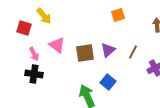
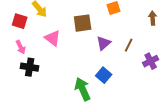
brown square: (85, 53) -> (83, 23), moved
pink arrow: (34, 54) -> (21, 47), moved

